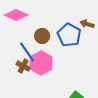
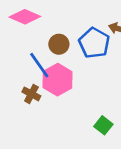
brown cross: (23, 66) -> (31, 94), moved

